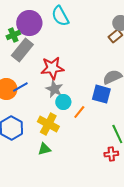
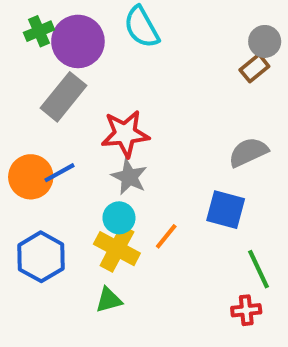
green cross: (13, 35) -> (39, 31), moved
blue square: (101, 94) -> (226, 210), moved
cyan circle: (63, 102) -> (119, 218), moved
orange line: (79, 112) -> (166, 236), moved

